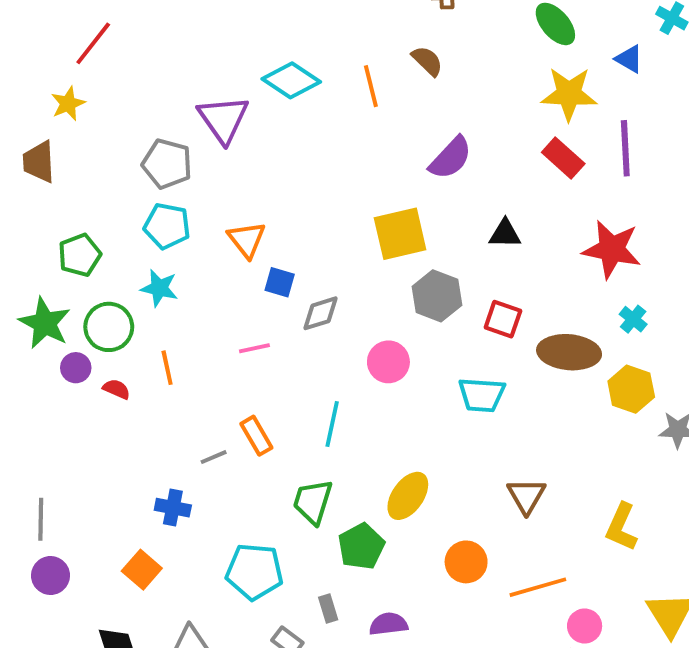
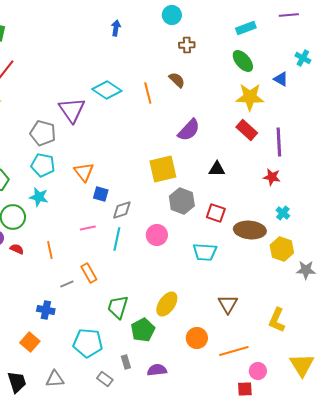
purple line: (625, 148) -> (279, 142), moved
red star: (612, 249) -> (272, 177), size x0.6
orange line: (167, 368) -> (50, 250), moved
cyan line: (332, 424) -> (117, 239), moved

